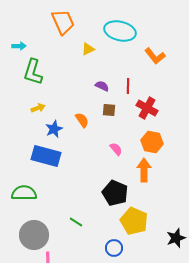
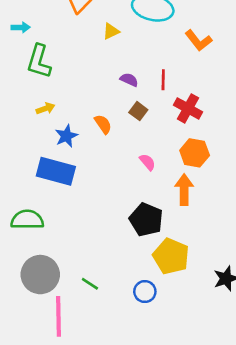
brown square: (109, 110) -> (138, 111), turned 32
green line: (76, 222) -> (90, 284), moved

